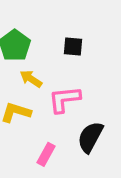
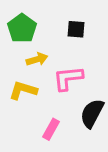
yellow arrow: (31, 79) -> (37, 59), turned 130

